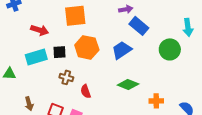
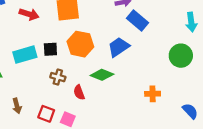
red arrow: (40, 30) -> (29, 14), moved
green circle: (170, 49) -> (181, 56), moved
green diamond: (128, 84) -> (102, 75), moved
orange cross: (156, 101) -> (153, 94), moved

